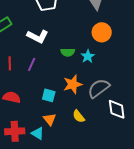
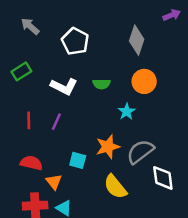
green semicircle: (68, 52) -> (102, 84), moved
yellow semicircle: (79, 116) -> (115, 187), size x1.5
orange triangle: (50, 119) -> (54, 182), moved

